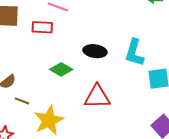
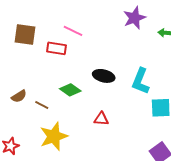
red triangle: (97, 97) -> (101, 119), size x0.6
brown line: (22, 101) -> (42, 105), moved

